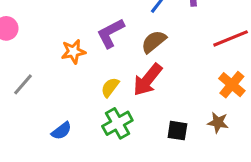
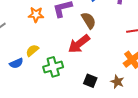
brown semicircle: (154, 42) -> (89, 20), turned 84
yellow semicircle: (110, 87) -> (32, 50), moved

